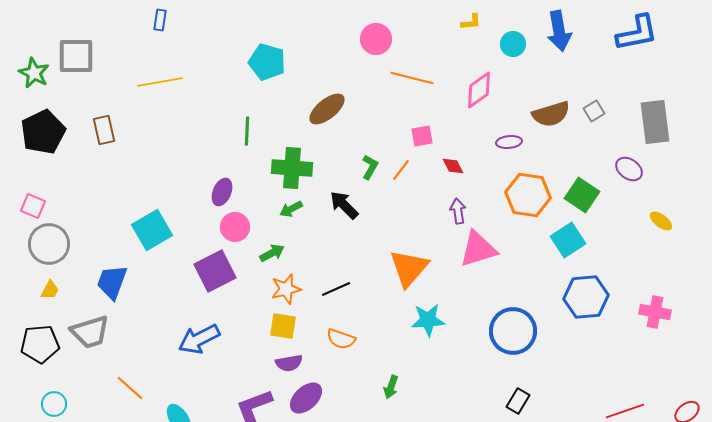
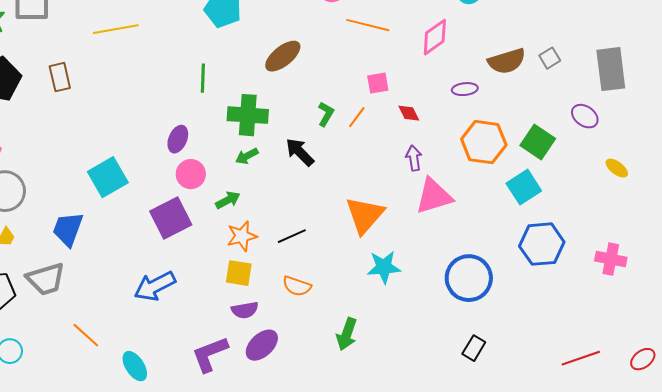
green arrow: (391, 387) -> (347, 334), size x1.4

